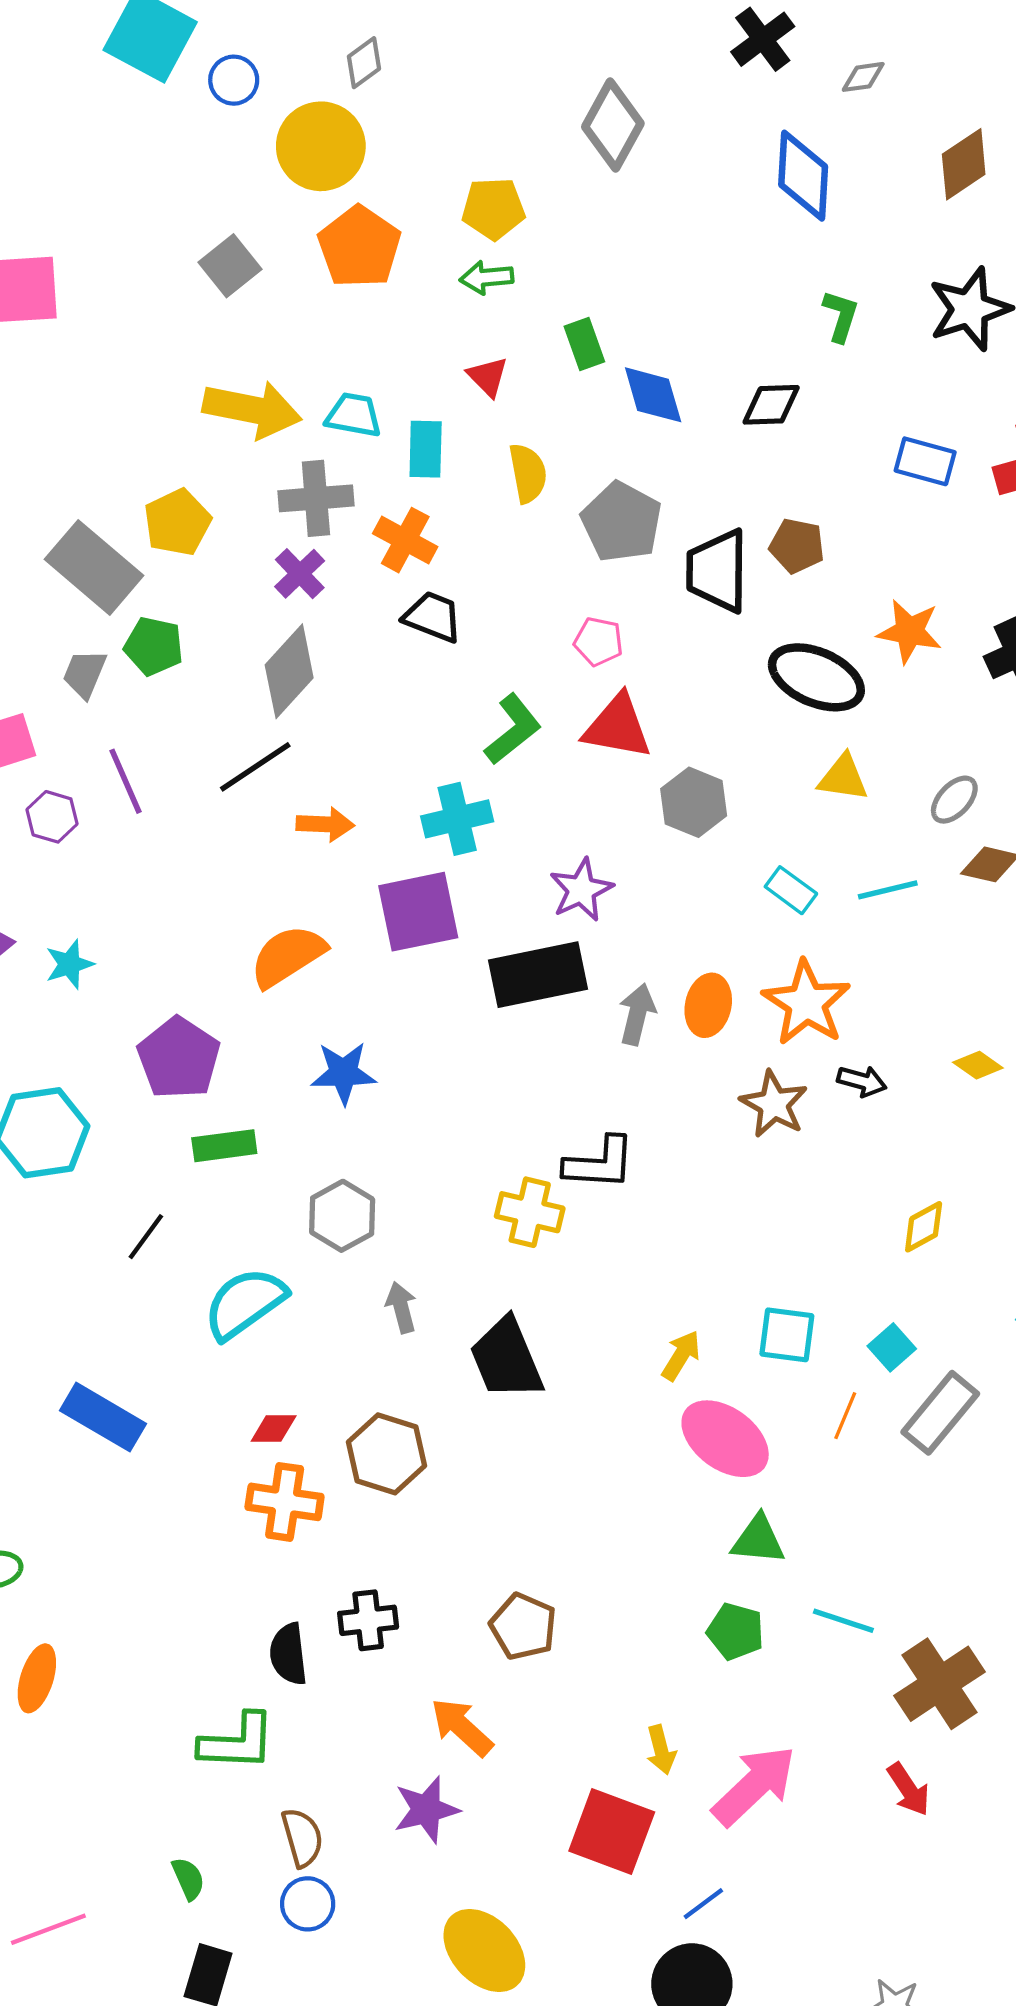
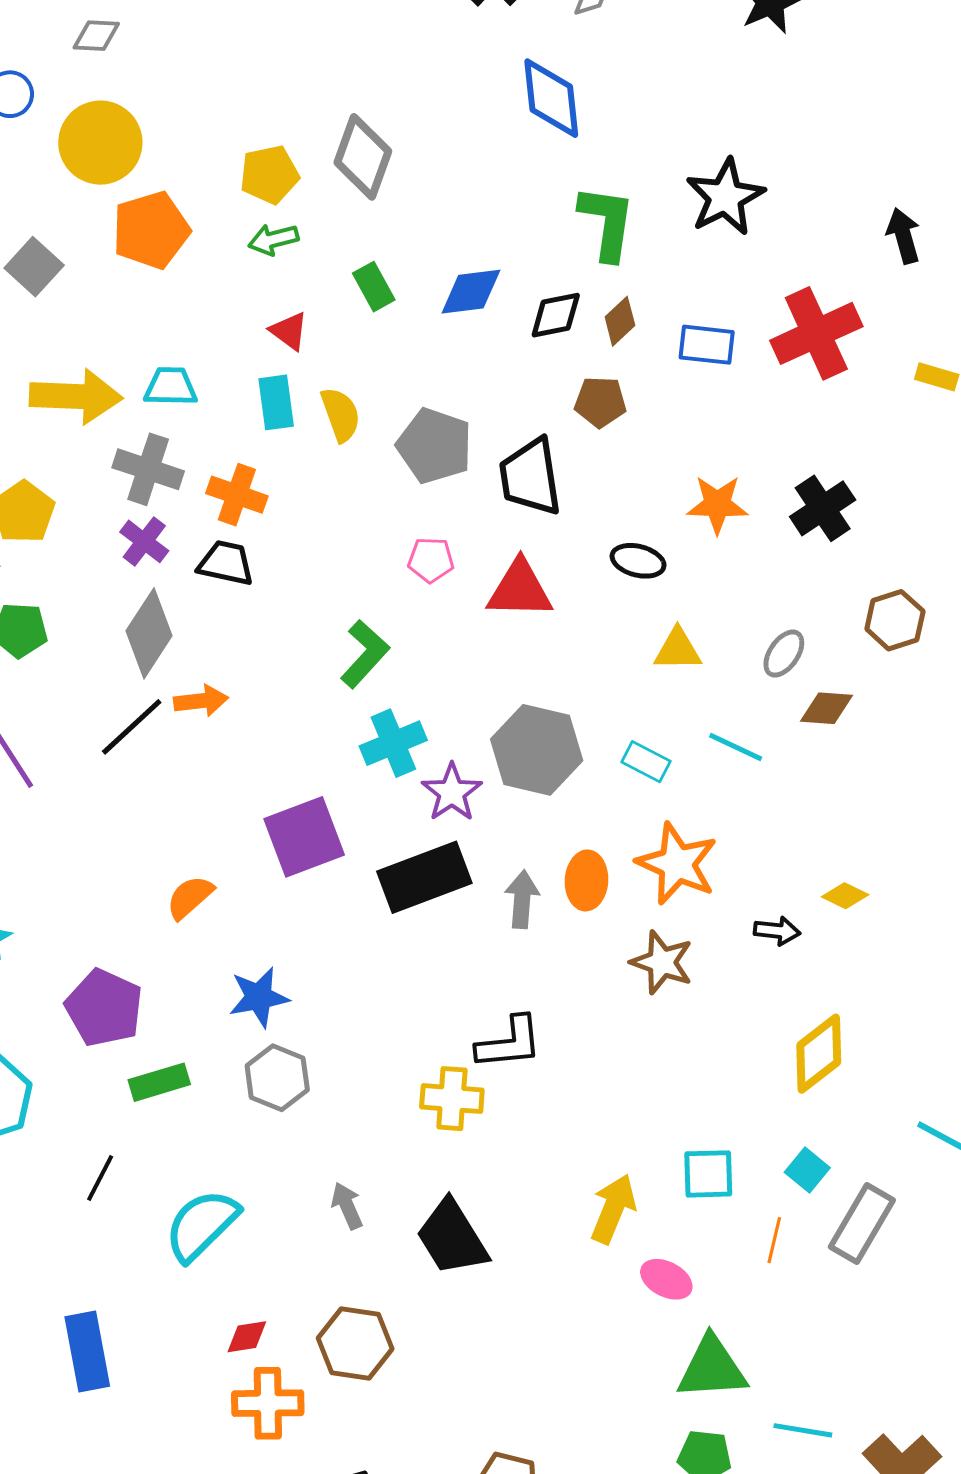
gray diamond: (364, 63) -> (96, 36), moved, turned 48
gray diamond: (613, 125) -> (363, 157), moved
brown diamond: (964, 164) -> (620, 321), moved, size x0.7
orange pentagon: (359, 247) -> (151, 230), turned 30
green L-shape: (841, 316) -> (607, 223), size x1.6
blue diamond: (653, 395) -> (471, 292), moved, turned -72
cyan rectangle: (426, 449) -> (276, 402), moved
gray cross: (316, 498) -> (148, 469), turned 32
brown pentagon: (797, 546) -> (600, 402), moved
black trapezoid: (433, 617) -> (226, 563), moved
black ellipse: (816, 677) -> (638, 561), size x0.6
red triangle: (617, 727) -> (520, 589), moved
gray hexagon: (694, 802) -> (537, 750), moved, size x1.4
cyan cross: (457, 819) -> (393, 743), moved
orange arrow: (325, 824) -> (201, 701), moved
cyan line: (888, 890) -> (736, 747), turned 48
orange semicircle: (288, 956) -> (190, 897), size x0.7
black arrow: (862, 1081) -> (777, 931), moved
gray hexagon: (342, 1216) -> (277, 1078), moved
yellow diamond: (924, 1227) -> (819, 1054), size x1.5
yellow arrow: (681, 1356) -> (613, 1209), size x1.4
blue rectangle: (103, 1417) -> (87, 1351), turned 58
pink ellipse: (725, 1439) -> (666, 1279), size x0.6
green triangle: (758, 1540) -> (712, 1368), size x1.4

